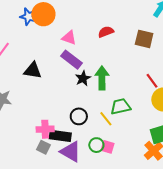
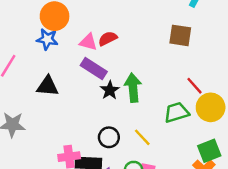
blue star: (29, 17) -> (47, 39), moved
red semicircle: (106, 32) -> (108, 39), moved
green trapezoid: (121, 106) -> (177, 112), moved

